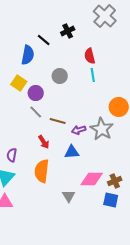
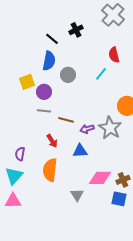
blue semicircle: (28, 55) -> (49, 61), moved
red semicircle: (90, 56) -> (114, 55), moved
cyan line: (93, 75) -> (101, 74), turned 48
yellow square: (19, 83) -> (27, 82), turned 35
gray line: (36, 112) -> (44, 111), turned -40

